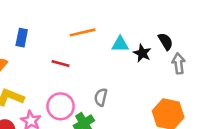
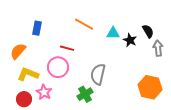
orange line: (83, 32) -> (84, 24), turned 42
gray semicircle: (101, 97) -> (98, 74), size x1.5
pink circle: (61, 106) -> (58, 67), moved

